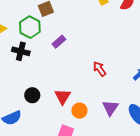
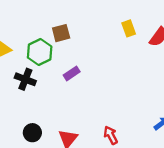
red arrow: (100, 69) -> (111, 135), moved

